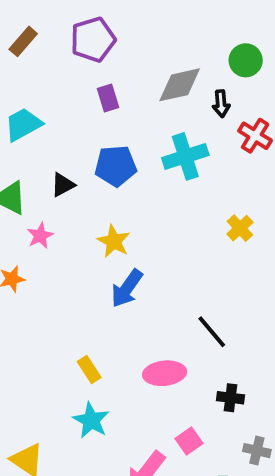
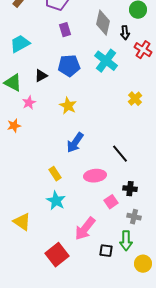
gray diamond: (180, 85) -> (103, 23), turned -65
cyan cross: (185, 156) -> (106, 61), turned -35
blue arrow: (127, 288) -> (75, 143), moved
pink square: (189, 441) -> (111, 202), moved
gray cross: (257, 451) -> (134, 217), moved

